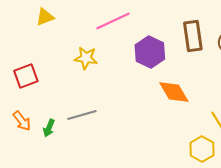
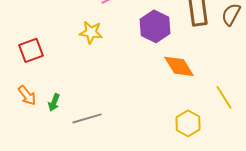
gray line: (82, 115) -> (87, 118), moved
yellow hexagon: (202, 149) -> (188, 123), moved

